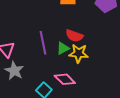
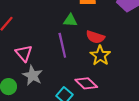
green triangle: (63, 48) -> (70, 20), moved, turned 32
yellow star: (79, 53) -> (100, 56), turned 30

